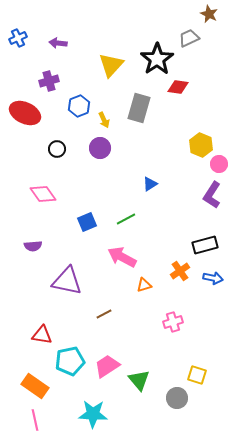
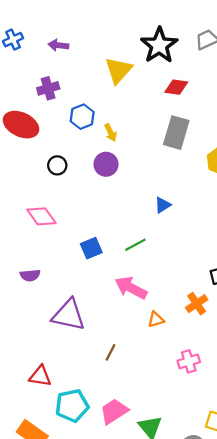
black star: (157, 59) -> (159, 45), moved
red diamond: (178, 87) -> (176, 87), moved
gray rectangle: (139, 108) -> (176, 133), moved
brown line: (104, 314) -> (111, 352), turned -35

